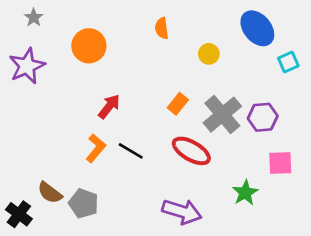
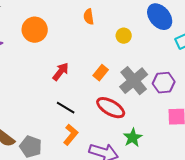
red arrow: (109, 106) -> (61, 72), moved
orange L-shape: (96, 148) -> (71, 135), moved
green star: (245, 193) -> (133, 138), moved

